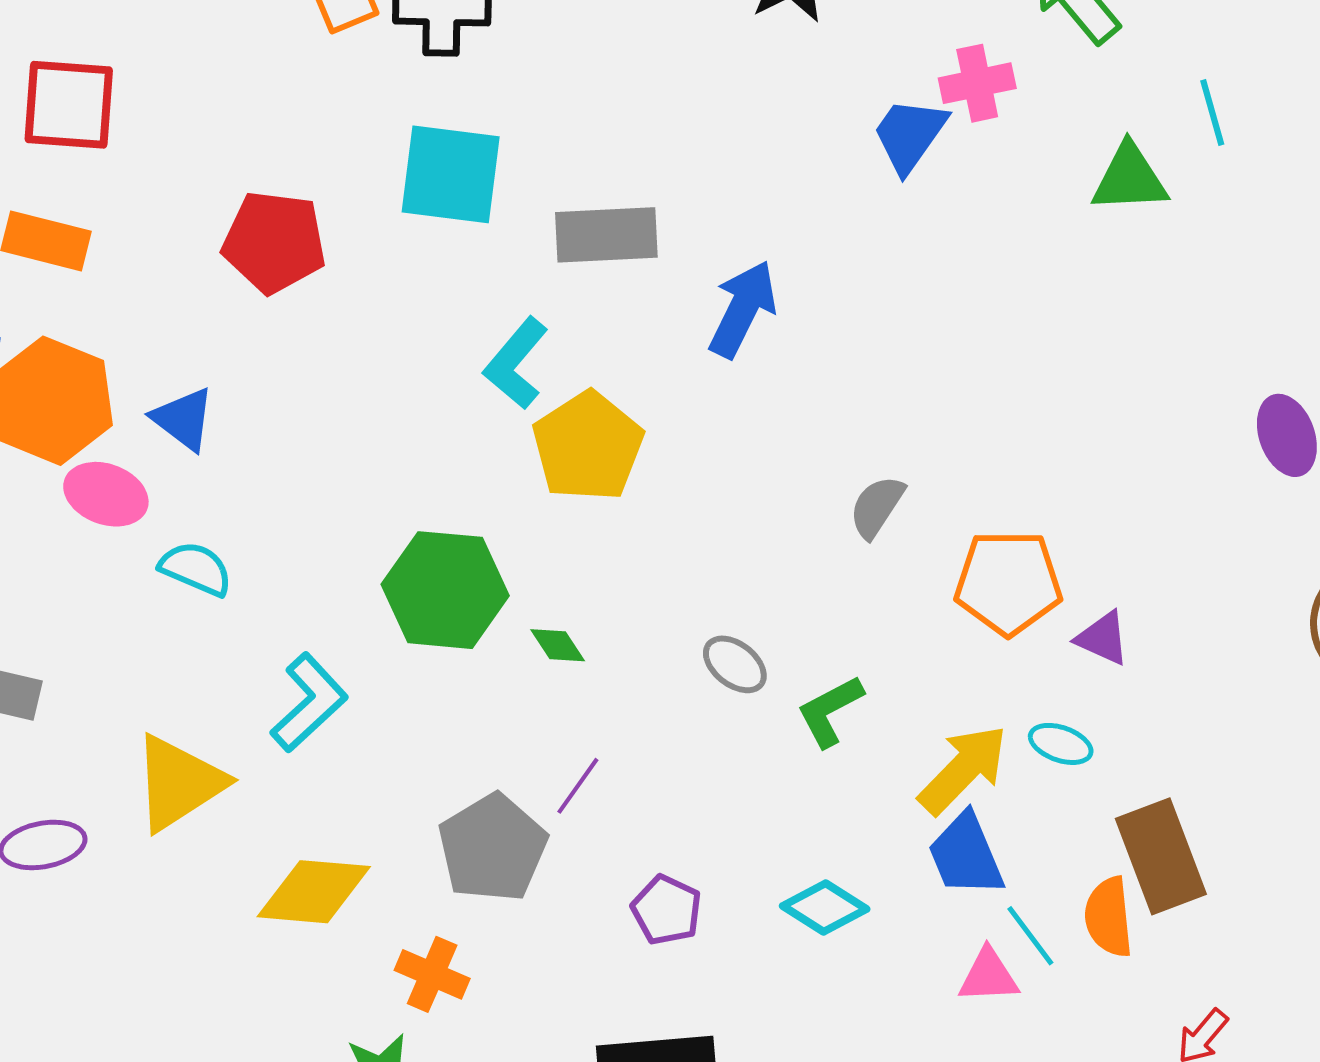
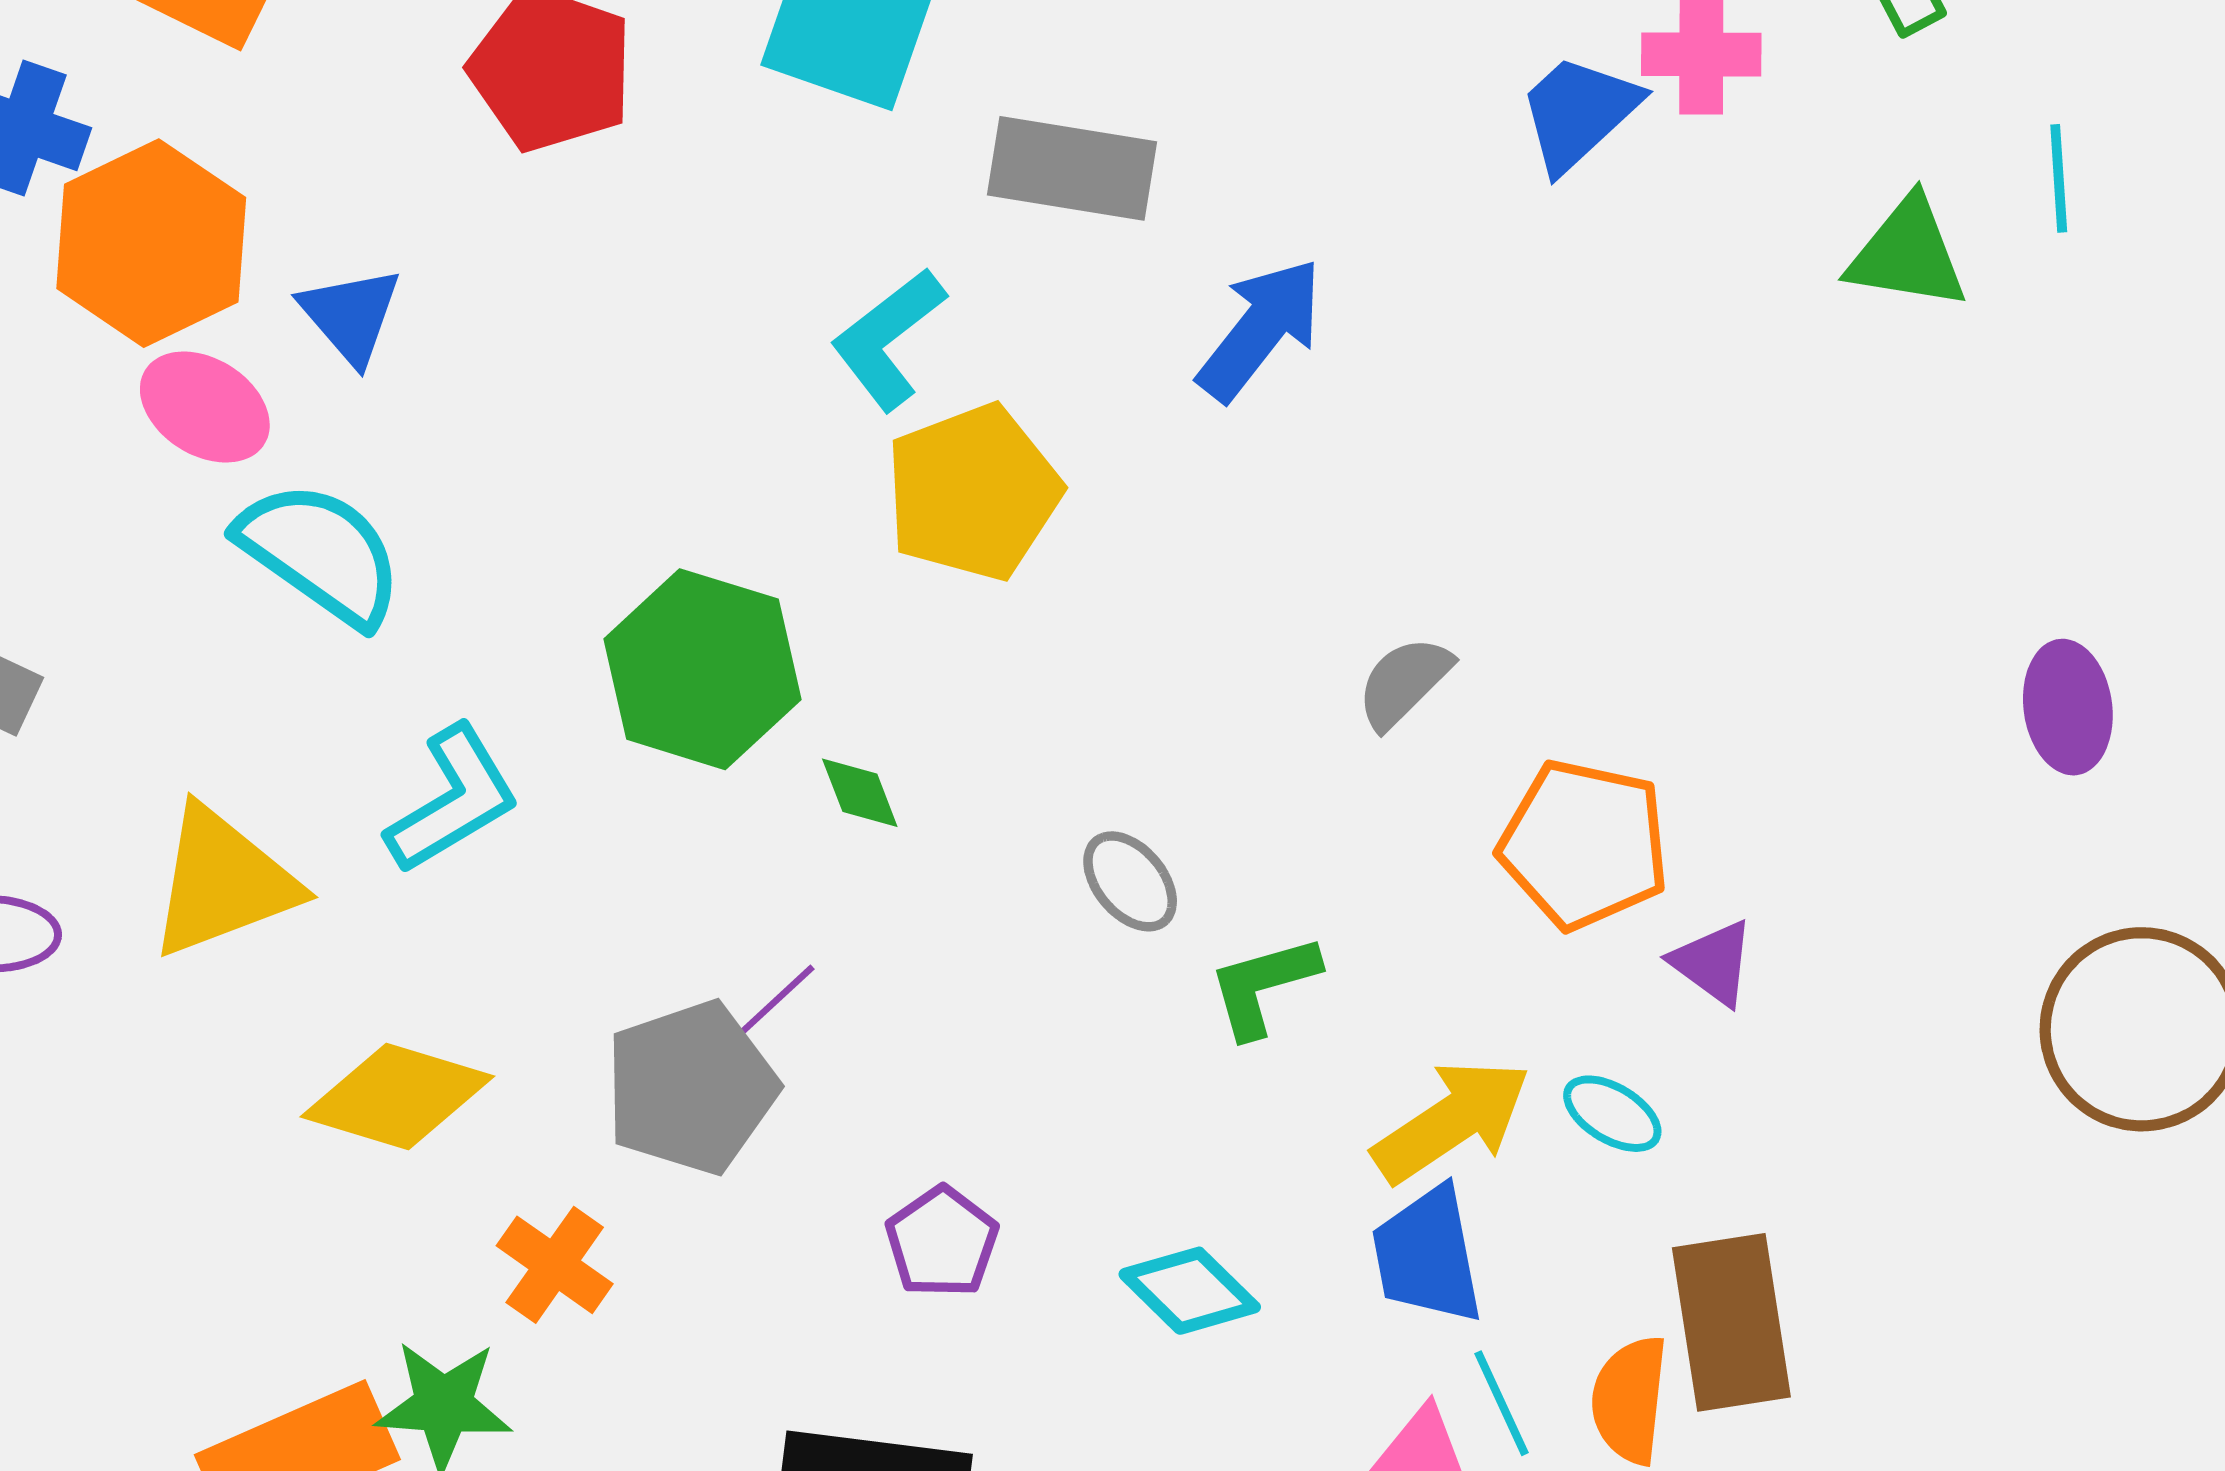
cyan semicircle: (196, 569) -> (320, 553), size x1.5
purple line: (578, 786) -> (774, 1002), moved

